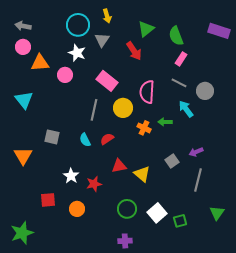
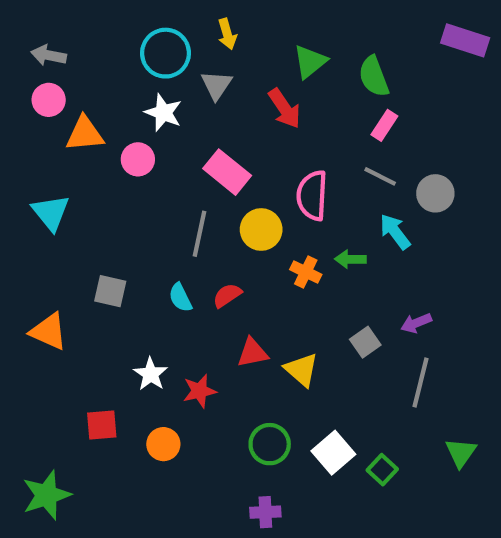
purple rectangle: (219, 31) -> (465, 40), moved
orange triangle: (23, 156) -> (49, 331), turned -36
green square: (180, 221) -> (382, 470), turned -32

